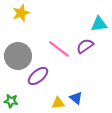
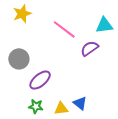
pink line: (59, 49) -> (64, 29), moved
gray circle: (18, 56) -> (19, 59), size x0.7
green star: (11, 101) -> (36, 106), moved

